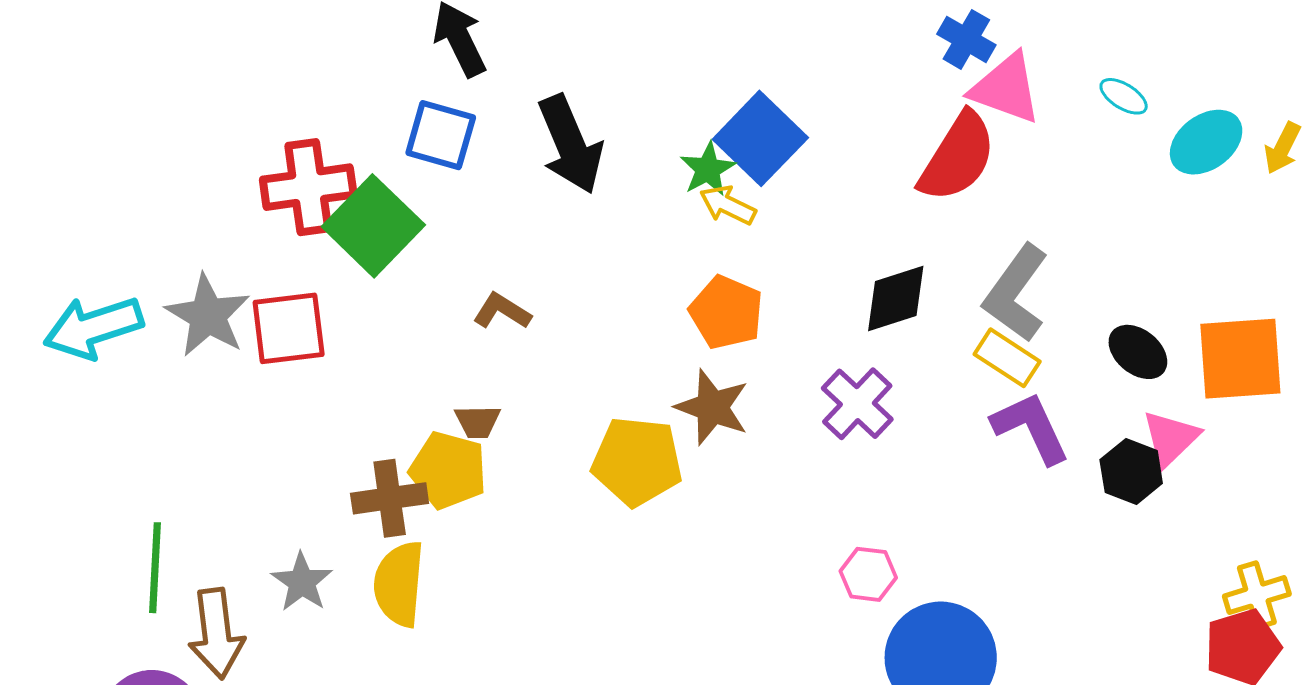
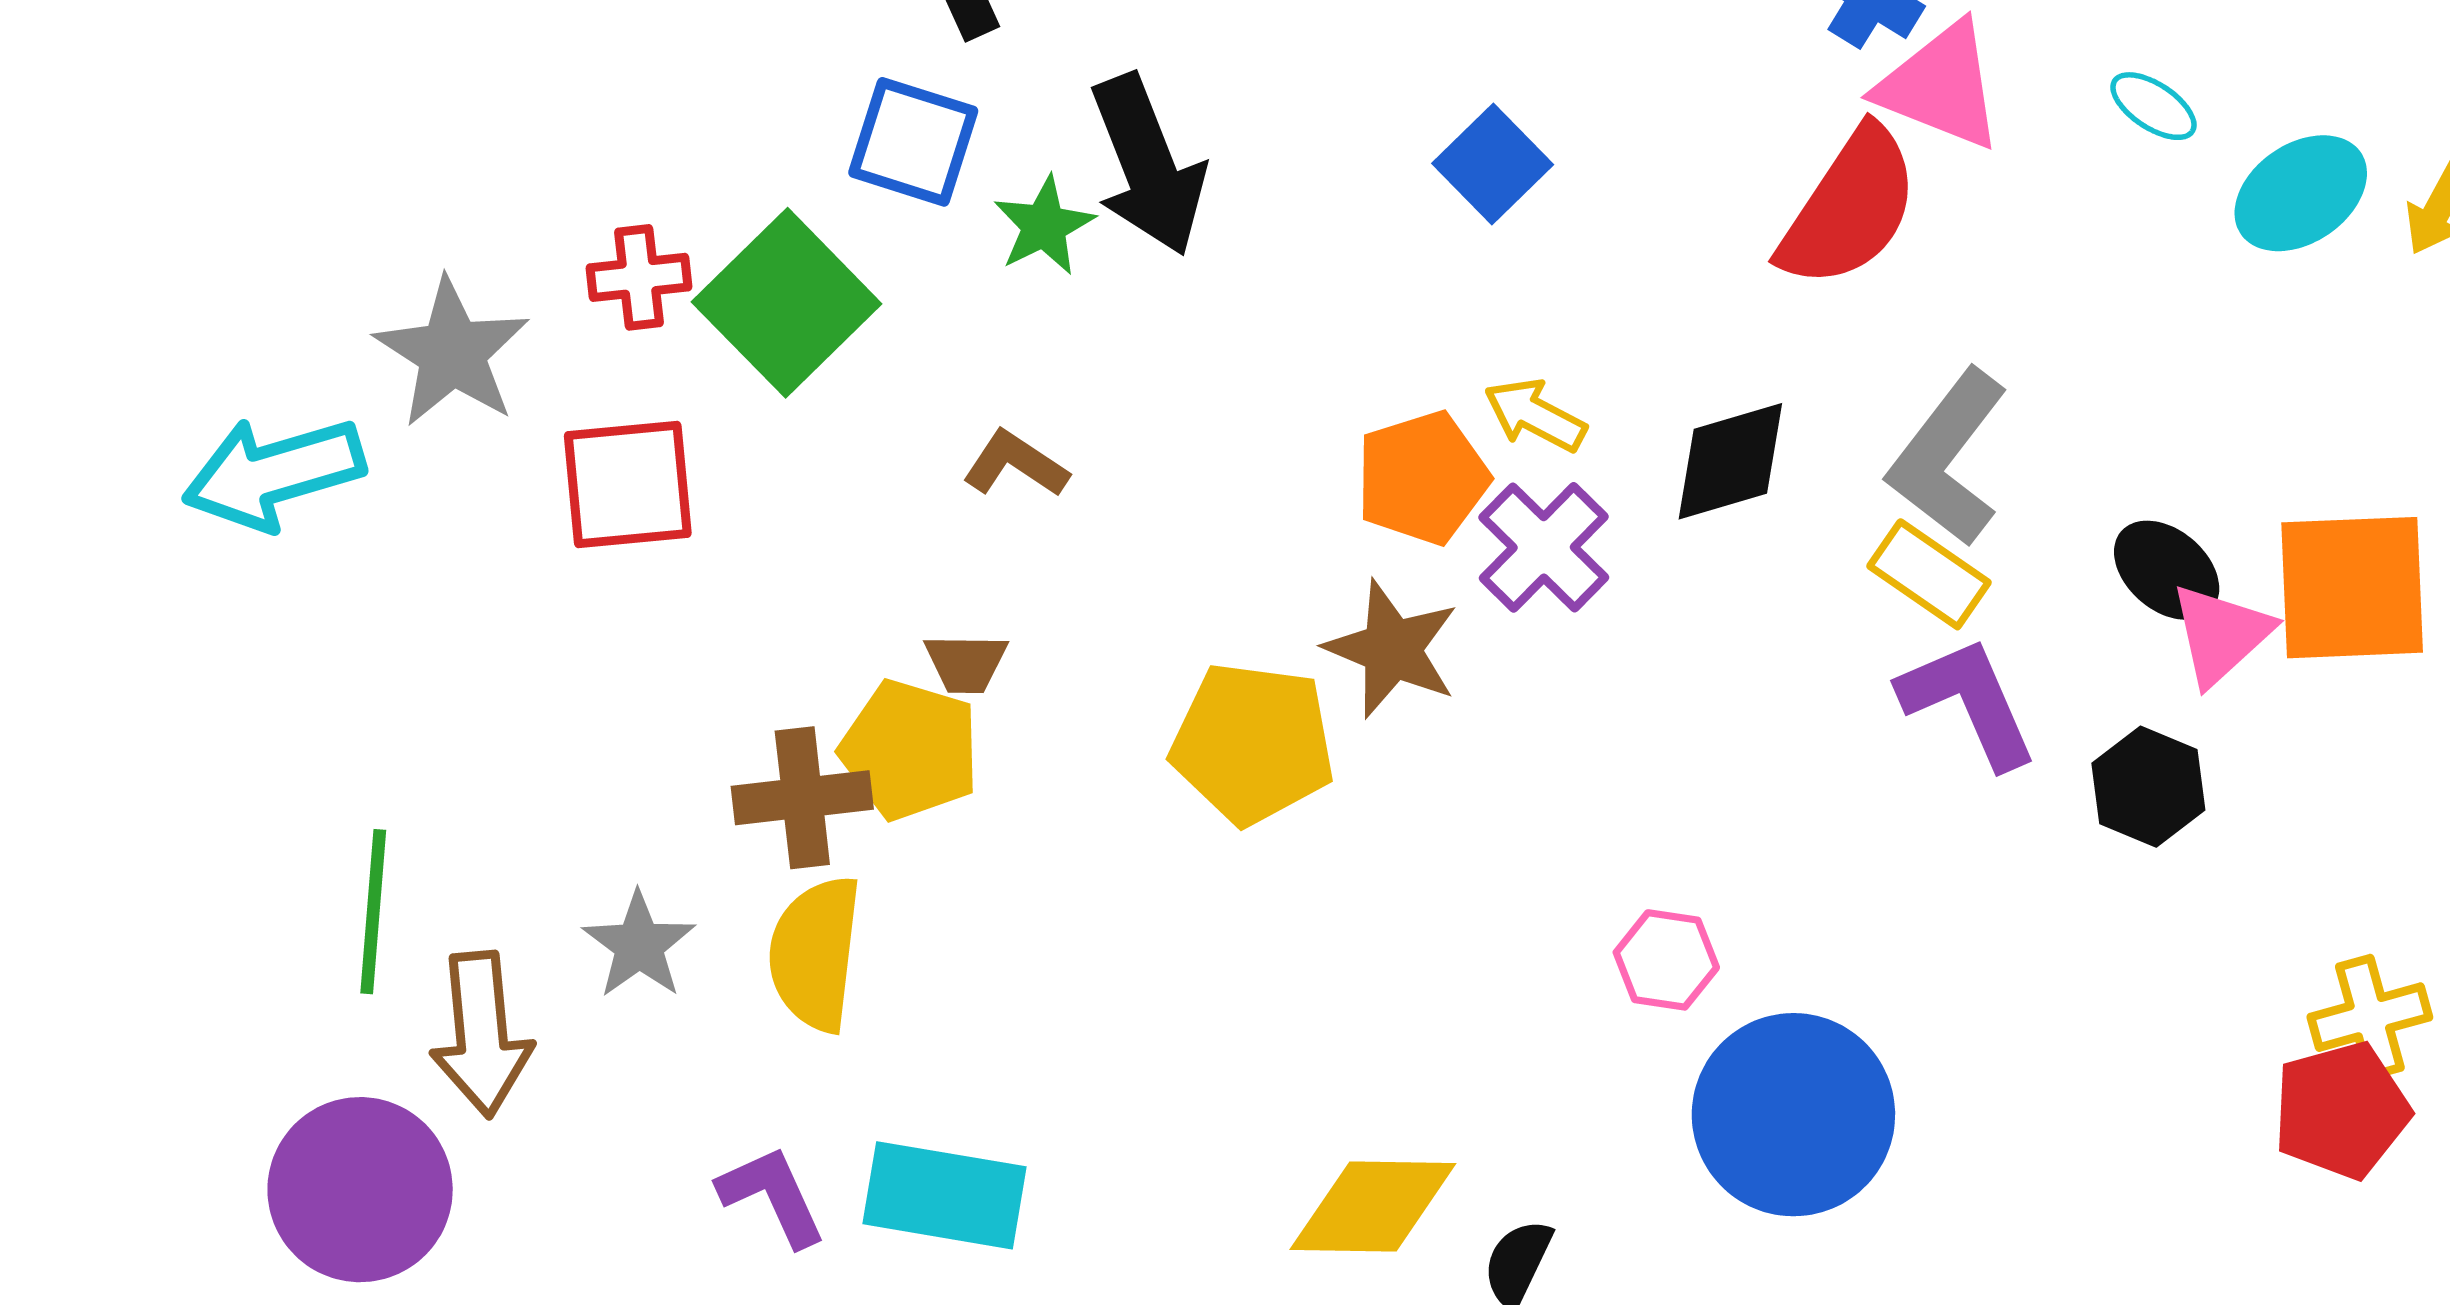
blue square: (760, 138) -> (1493, 164), size x0.7
green star: (708, 169) -> (1044, 226), moved
red cross: (308, 187) -> (639, 277), moved, size x0.6
yellow arrow: (728, 205) -> (1535, 415), moved
orange pentagon: (726, 312) -> (1422, 478), turned 30
gray star: (208, 316) -> (452, 353), moved
purple cross: (857, 404) -> (1544, 547), moved
pink triangle: (1171, 438) -> (2221, 634), moved

